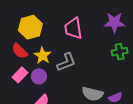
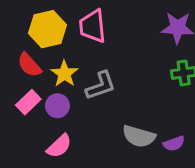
pink trapezoid: (73, 28) -> (93, 26), moved

